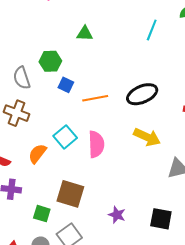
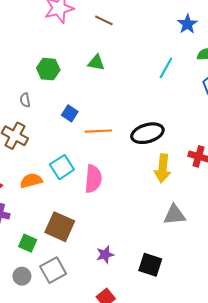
green hexagon: (50, 61) -> (48, 69), moved
gray semicircle: (22, 78) -> (25, 100), size x0.6
yellow arrow: (147, 137) -> (163, 168), moved, turned 64
orange semicircle: (37, 154) -> (31, 181), turned 30
purple star: (117, 215) -> (105, 255), turned 30

